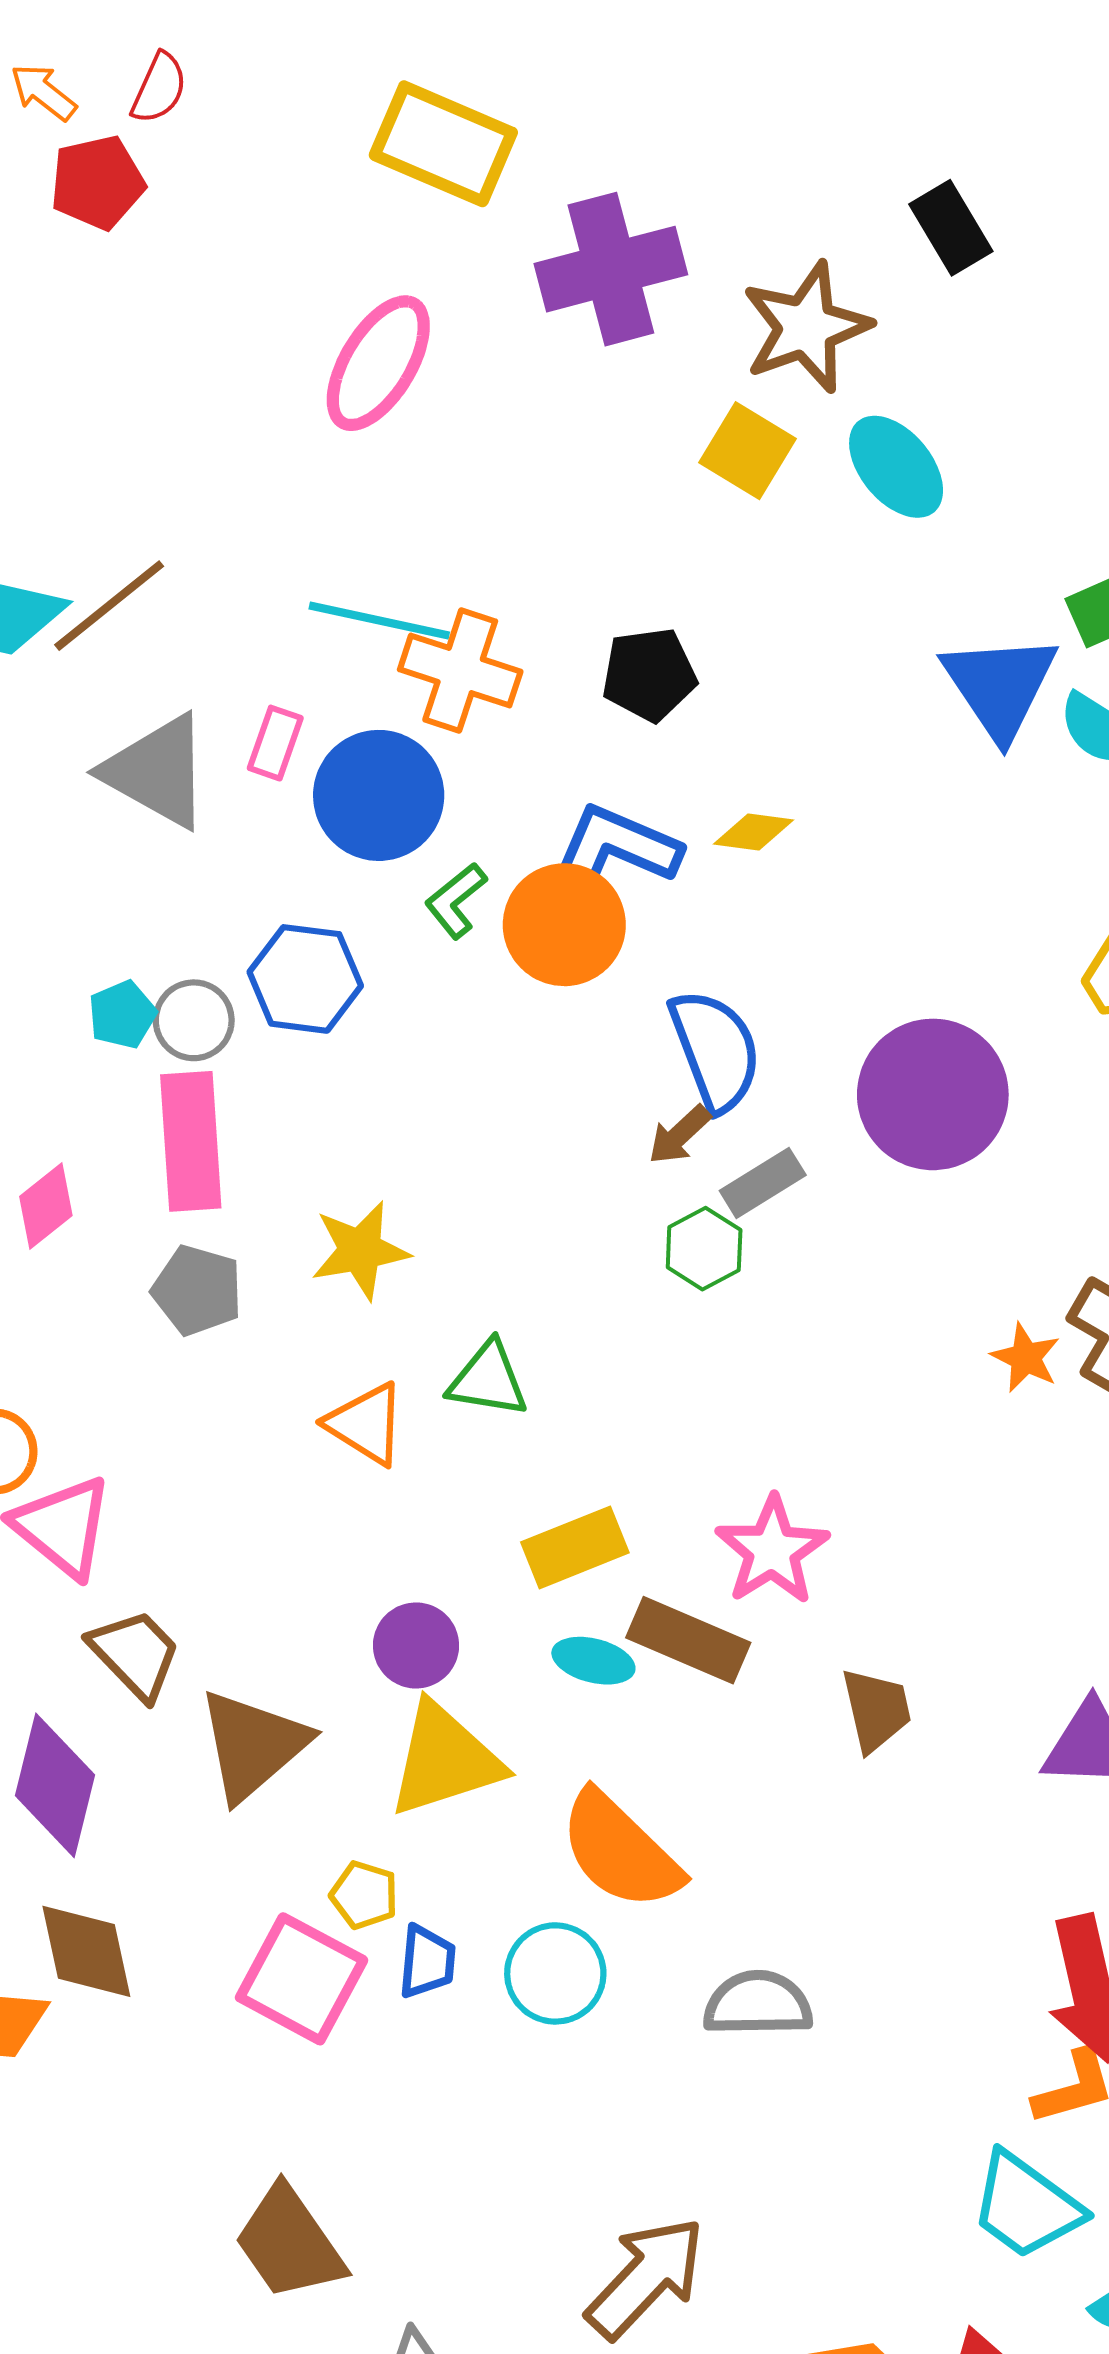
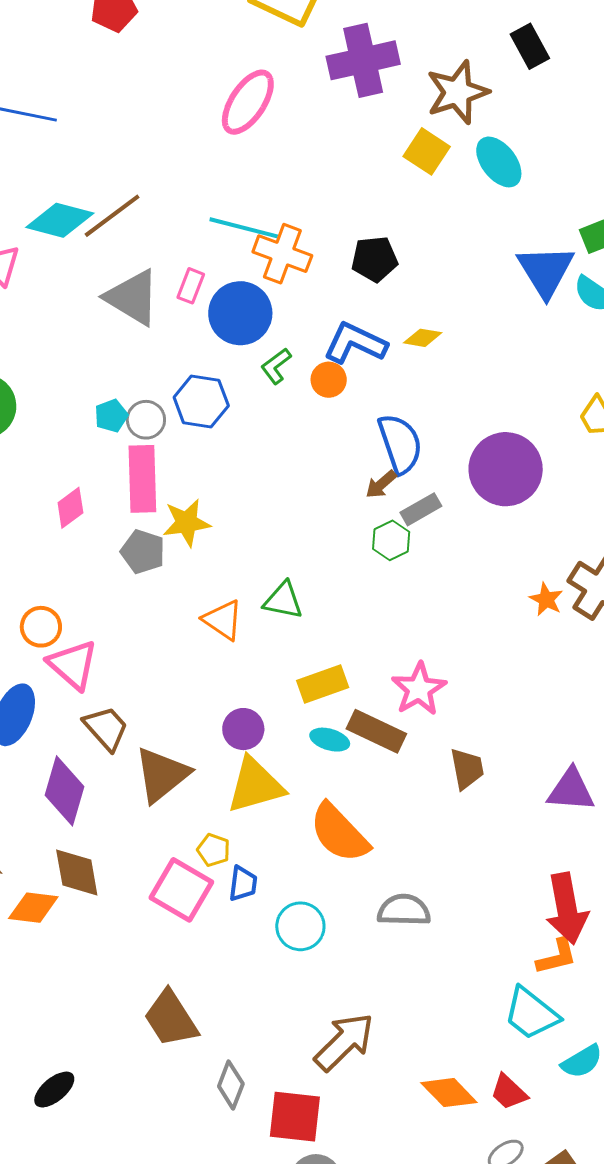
orange circle: (564, 925) -> (329, 380), size x0.6
yellow star: (360, 1250) -> (187, 523), moved
cyan circle: (555, 1973) -> (300, 926), moved

